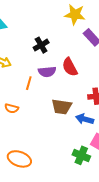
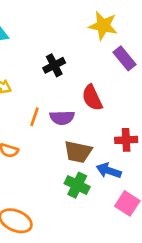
purple semicircle: (47, 72) -> (62, 118), moved
green cross: (81, 155) -> (77, 185), moved

